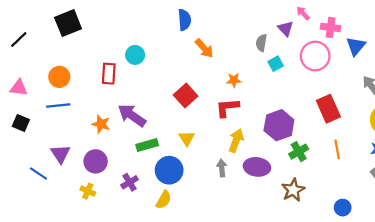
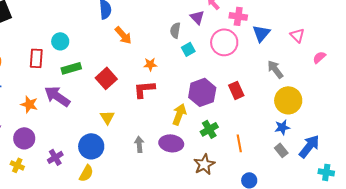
red rectangle: (328, 109) -> (236, 90), size x0.7
purple hexagon: (279, 125) -> (202, 92), moved
yellow arrow: (236, 141) -> (179, 114), moved
green rectangle: (147, 145) -> (71, 68), moved
orange line: (337, 149) -> (239, 143), moved

